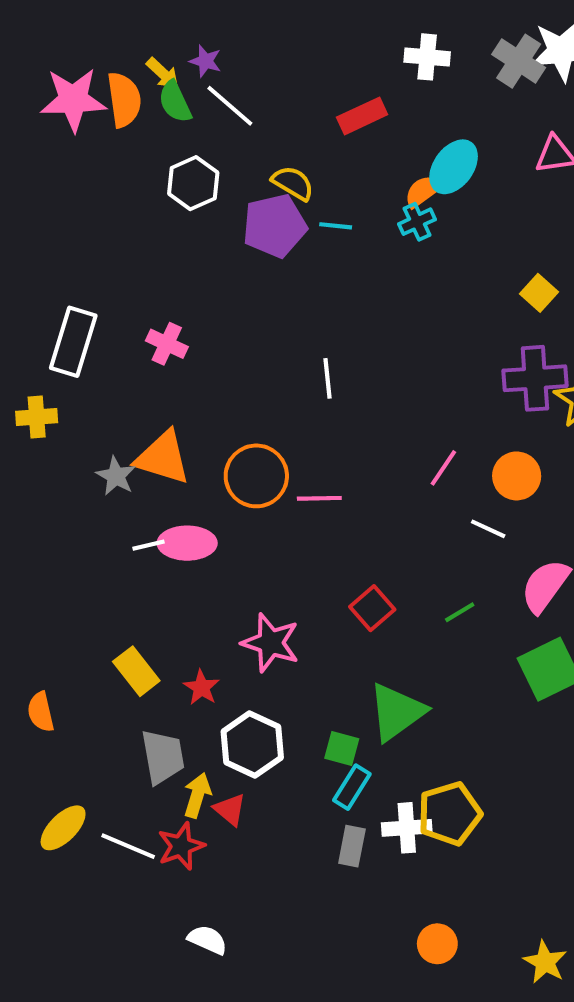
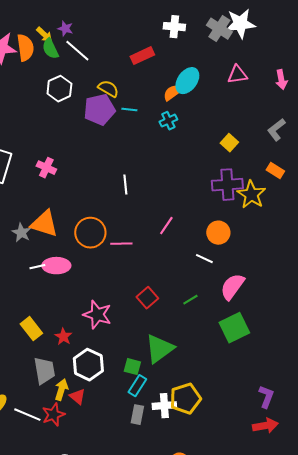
cyan cross: (417, 222) -> (168, 121), moved
pink line: (443, 468) -> (166, 226), moved

